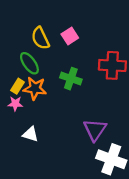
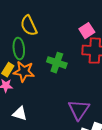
pink square: (70, 36) -> (87, 31), moved
green ellipse: (29, 63) -> (19, 49), turned 30

